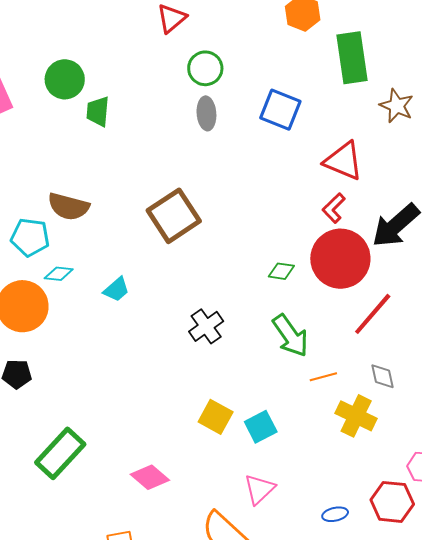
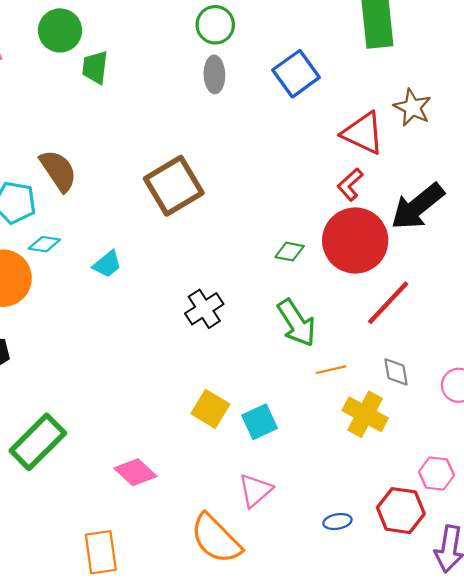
brown star: (397, 106) -> (412, 107), moved
blue square: (280, 110) -> (296, 74), turned 30
brown semicircle: (68, 207) -> (58, 171), turned -141

